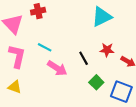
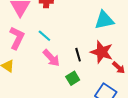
red star: (107, 50) -> (102, 52), size x1.6
green square: (96, 82) -> (73, 78), moved

